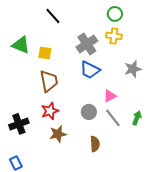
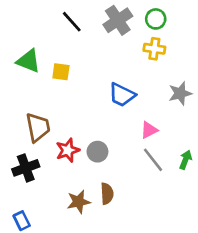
gray cross: (87, 44) -> (118, 20), moved
brown trapezoid: (49, 81) -> (38, 127), moved
gray circle: (89, 112) -> (97, 152), moved
brown star: (58, 134) -> (79, 202), moved
brown semicircle: (95, 144) -> (107, 194), moved

